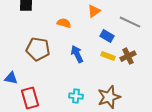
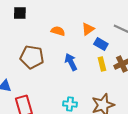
orange triangle: (94, 11) -> (88, 29), moved
yellow rectangle: (108, 56) -> (102, 64), turned 56

